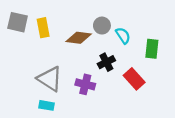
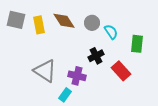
brown diamond: (79, 38) -> (64, 21), moved, turned 50
cyan rectangle: (46, 105) -> (65, 95), moved, turned -64

